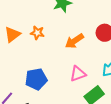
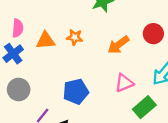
orange triangle: (12, 34) -> (46, 40), turned 36

